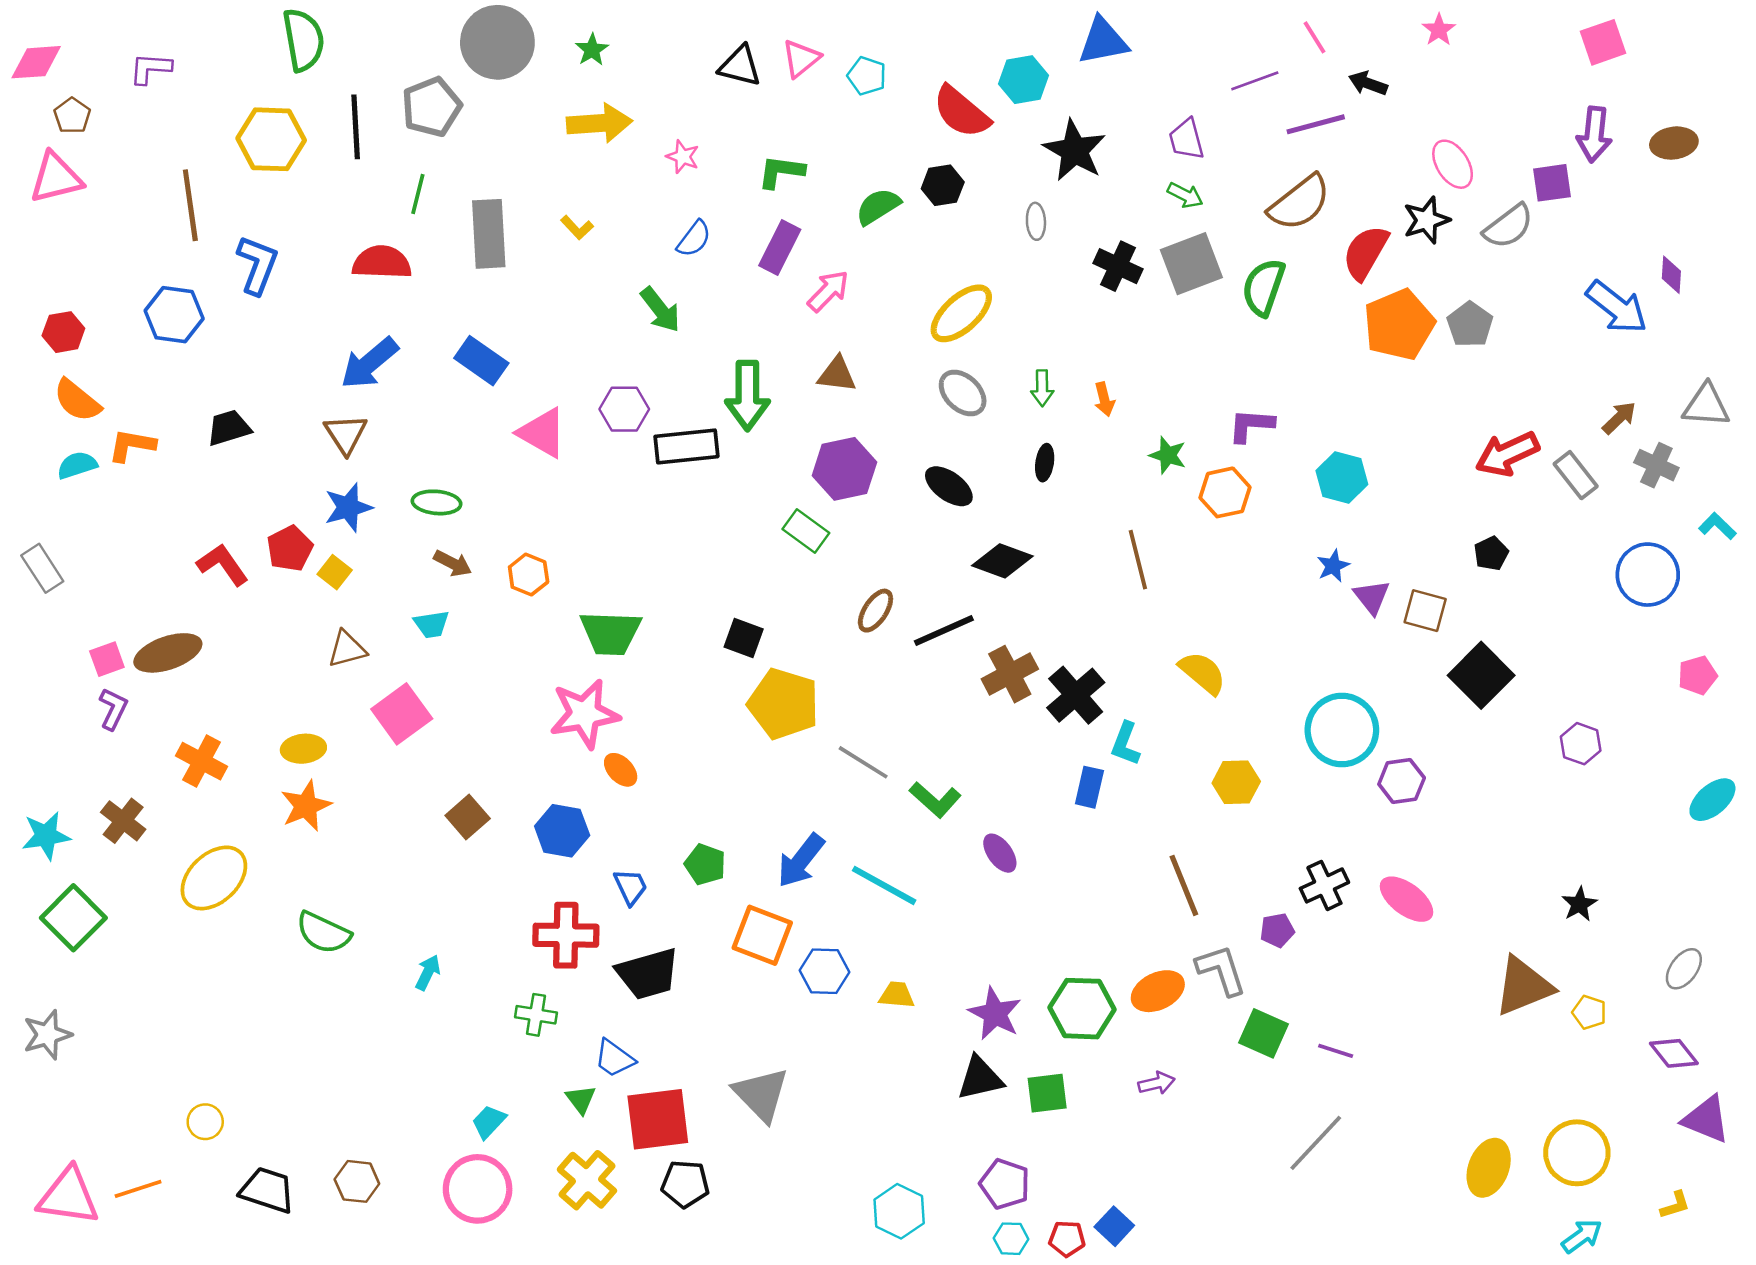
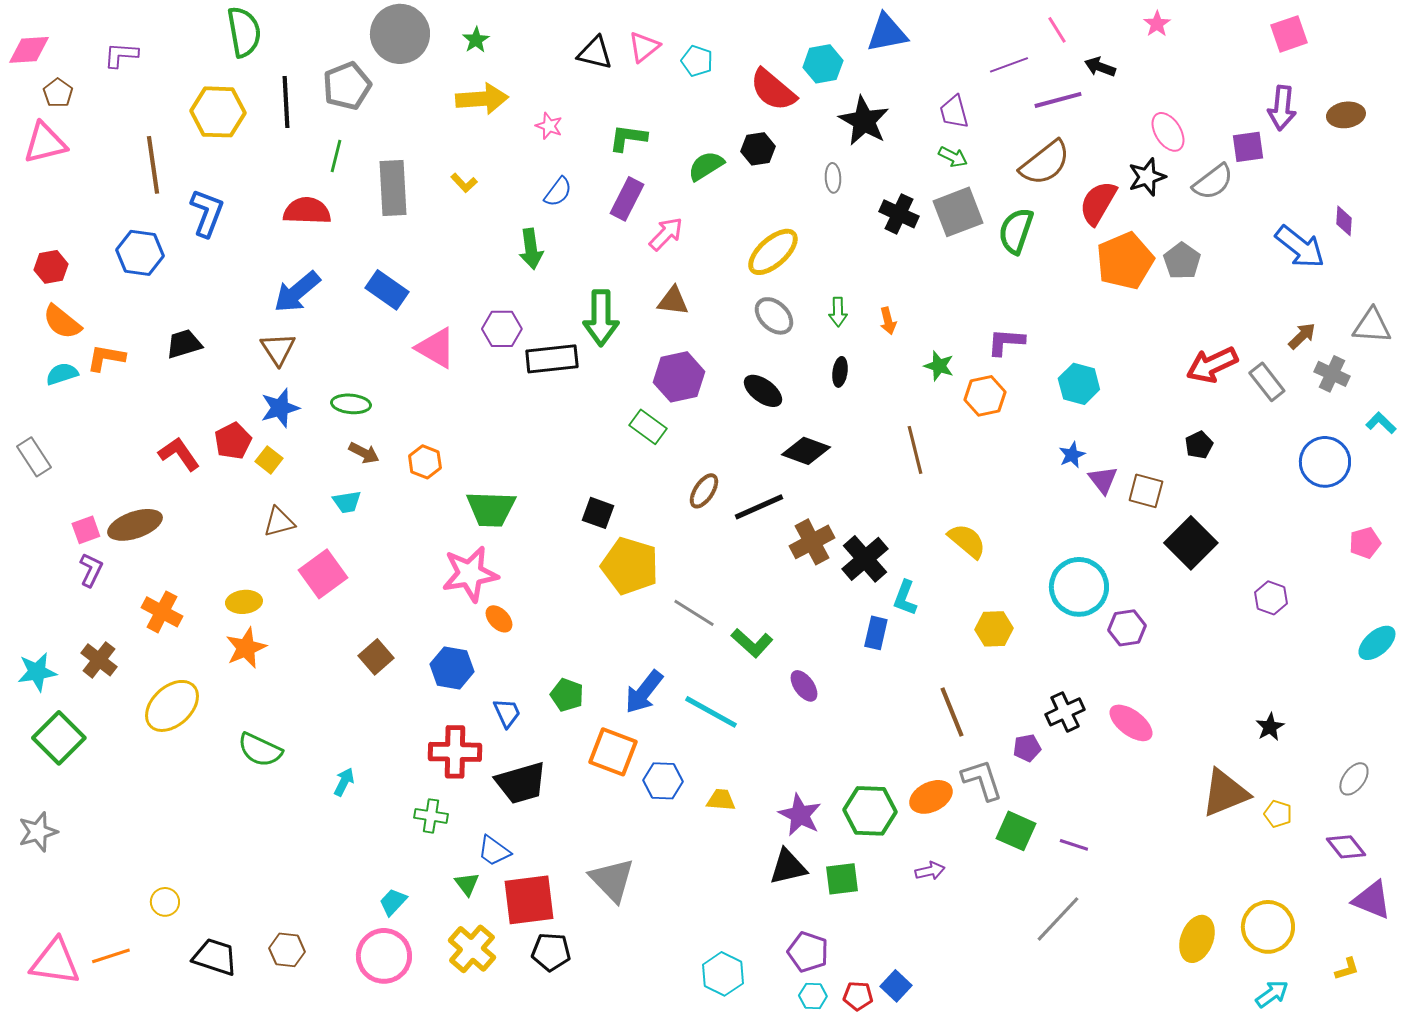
green arrow: (660, 310) -> (531, 249), turned 30

